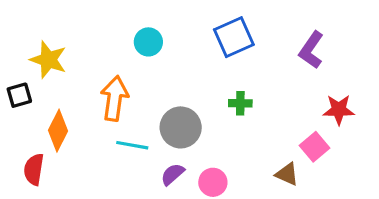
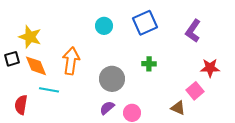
cyan circle: (148, 42) -> (104, 26), moved
orange diamond: (58, 131) -> (36, 66), moved, turned -50
cyan line: (132, 145) -> (49, 90), moved

